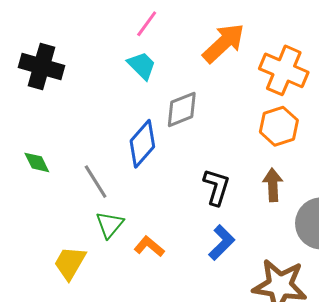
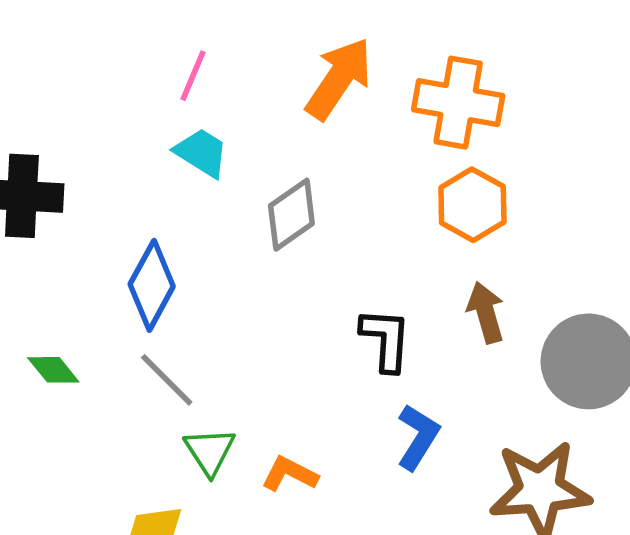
blue diamond: (142, 144) -> (152, 285), moved

